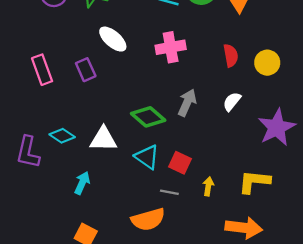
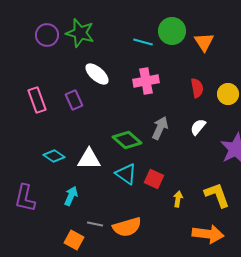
purple L-shape: (28, 152) -> (25, 198), moved
yellow L-shape: (254, 182) -> (217, 195), turned 64
gray line: (169, 192) -> (95, 224), moved

